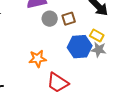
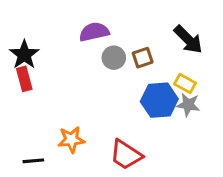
orange star: (38, 59) -> (71, 140), moved

